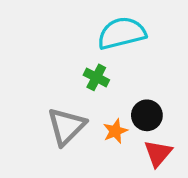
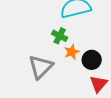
orange star: (115, 131) -> (72, 52), moved

